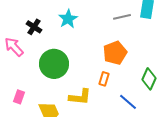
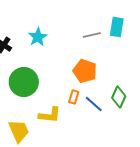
orange pentagon: (115, 53) -> (85, 71), turned -30
blue line: (128, 102) -> (94, 104), moved

